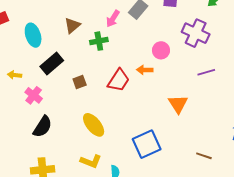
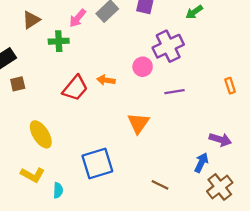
purple cross: (196, 33) -> (168, 46), turned 32
pink circle: (161, 50) -> (143, 67), moved
brown square: (80, 82) -> (18, 84), moved

